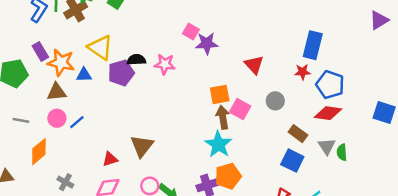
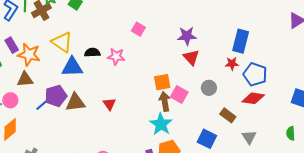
purple star: (207, 43) -> (187, 36), moved
purple pentagon: (121, 73) -> (56, 96), moved
blue triangle: (84, 75) -> (72, 67), moved, size x1.6
pink circle: (57, 118) -> (10, 100), moved
brown triangle: (142, 146) -> (75, 102), moved, turned 45
gray triangle: (327, 146) -> (249, 137), moved
green semicircle: (342, 152) -> (291, 133), moved
red triangle: (110, 159) -> (109, 104), moved, turned -48
blue square: (292, 161) -> (207, 139), moved

